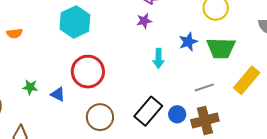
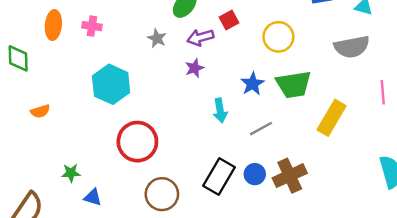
gray line: (204, 87) -> (261, 129), moved
blue triangle: (58, 94) -> (93, 197), moved

